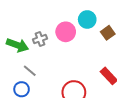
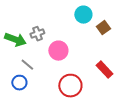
pink circle: (66, 32) -> (58, 51), moved

